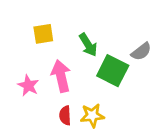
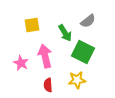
gray semicircle: (141, 52) -> (88, 21), moved
yellow star: (92, 115) -> (77, 80), moved

